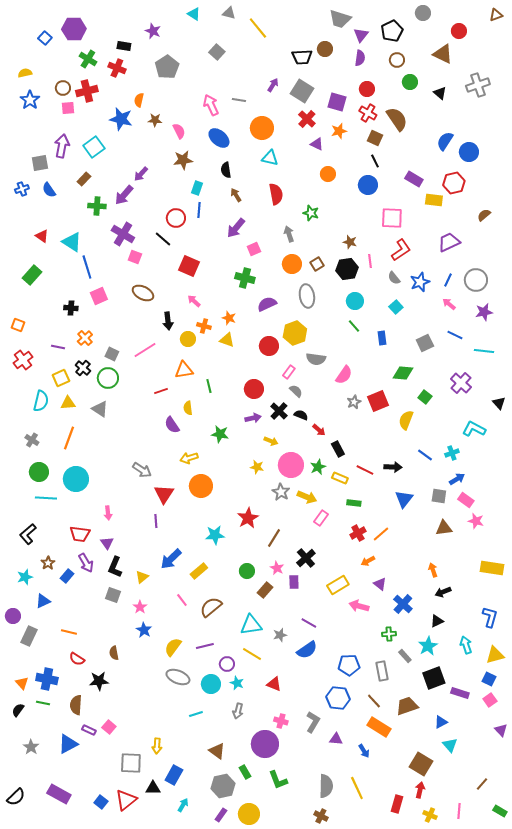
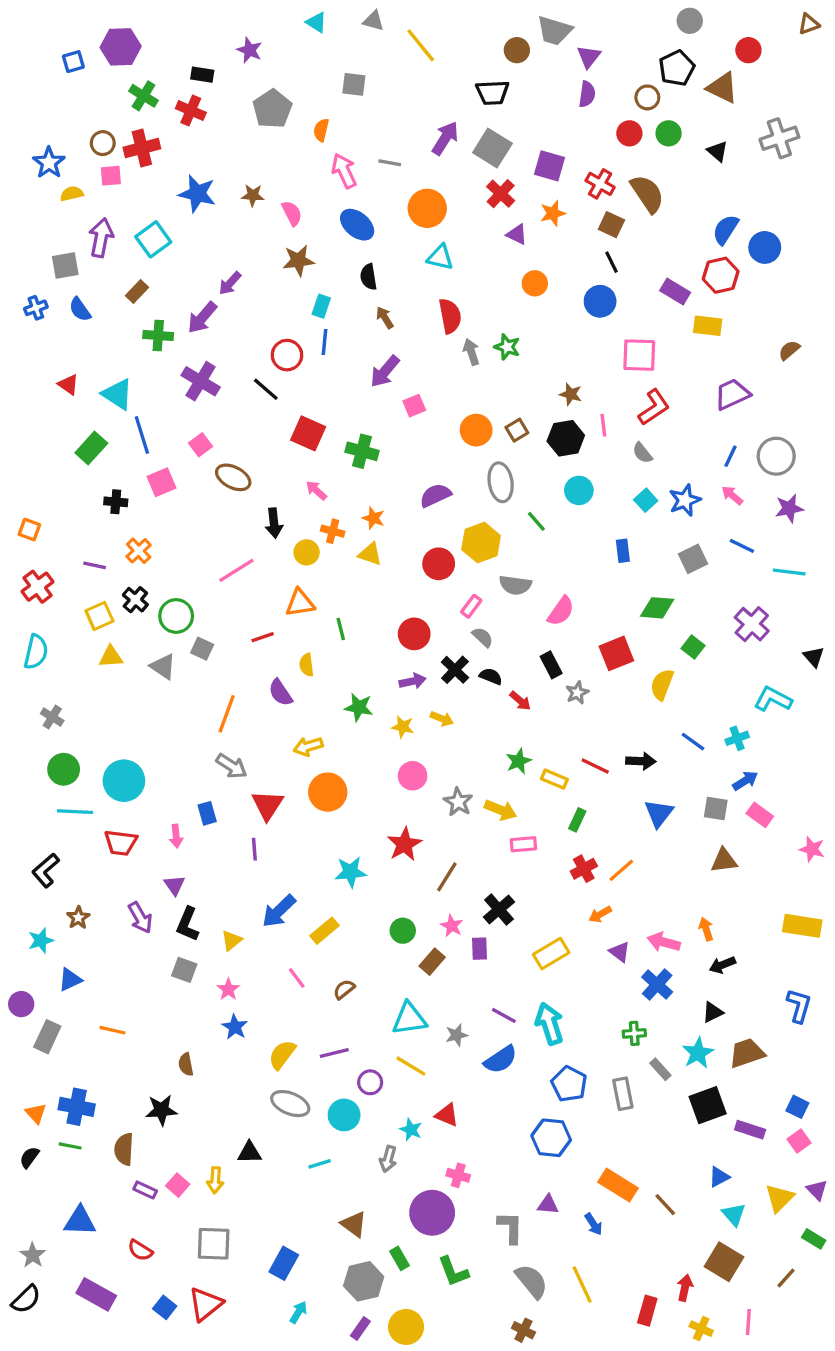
black pentagon: (392, 31) -> (677, 68), moved
blue square: (45, 38) -> (73, 62), turned 32
brown circle: (325, 49) -> (517, 50), moved
gray square: (217, 52) -> (354, 84), turned -35
yellow semicircle: (25, 73) -> (72, 194), moved
purple arrow: (273, 85) -> (445, 138), size x1.5
red circle: (367, 89) -> (629, 133), moved
orange semicircle: (139, 100) -> (321, 130), moved
red hexagon: (454, 183) -> (721, 275), moved
gray arrow: (289, 234) -> (471, 352), moved
pink square: (135, 257) -> (201, 445), moved, turned 32
green rectangle: (32, 275) -> (91, 448), moved
green cross: (245, 278) -> (362, 451), moved
blue star: (420, 282) -> (685, 500), moved
green line: (354, 326) -> (536, 521), moved
gray square: (112, 354) -> (202, 649), moved
cyan semicircle: (41, 401) -> (36, 652), moved
gray star: (354, 402) -> (577, 693), moved
orange line: (69, 438) -> (227, 714), moved
black rectangle: (338, 449) -> (551, 665), moved
pink circle: (291, 465) -> (413, 776), moved, size x0.7
yellow star: (257, 467) -> (403, 727), moved
green rectangle: (354, 503) -> (577, 820), turned -72
pink rectangle: (321, 518) -> (523, 844), turned 49
pink star: (476, 521) -> (812, 849), moved
red trapezoid: (80, 534) -> (121, 843), moved
blue rectangle: (67, 576) -> (207, 813), moved, turned -56
pink arrow: (359, 606) -> (664, 942), moved
brown semicircle: (211, 607) -> (344, 989), size x0.6
cyan arrow: (466, 645) -> (550, 1024), moved, size x1.4
yellow triangle: (495, 655) -> (779, 1198), moved, turned -30
red semicircle: (77, 659) -> (140, 1250), moved
blue pentagon: (349, 665) -> (569, 1084), turned 30
cyan star: (237, 683) -> (411, 1130), moved
brown line: (374, 701) -> (665, 1205), moved
brown trapezoid: (407, 706) -> (747, 1053), moved
gray L-shape: (313, 722) -> (510, 1227), moved, turned -30
blue triangle: (68, 744) -> (80, 1221), moved, turned 30
yellow arrow: (157, 746) -> (215, 1180), moved
gray star: (31, 747) -> (33, 1255), moved
brown square: (421, 764) -> (724, 1262), moved
gray semicircle: (326, 786) -> (532, 1281), turned -40
black triangle: (153, 788) -> (249, 1152), moved
green rectangle: (500, 811) -> (814, 1239), moved

